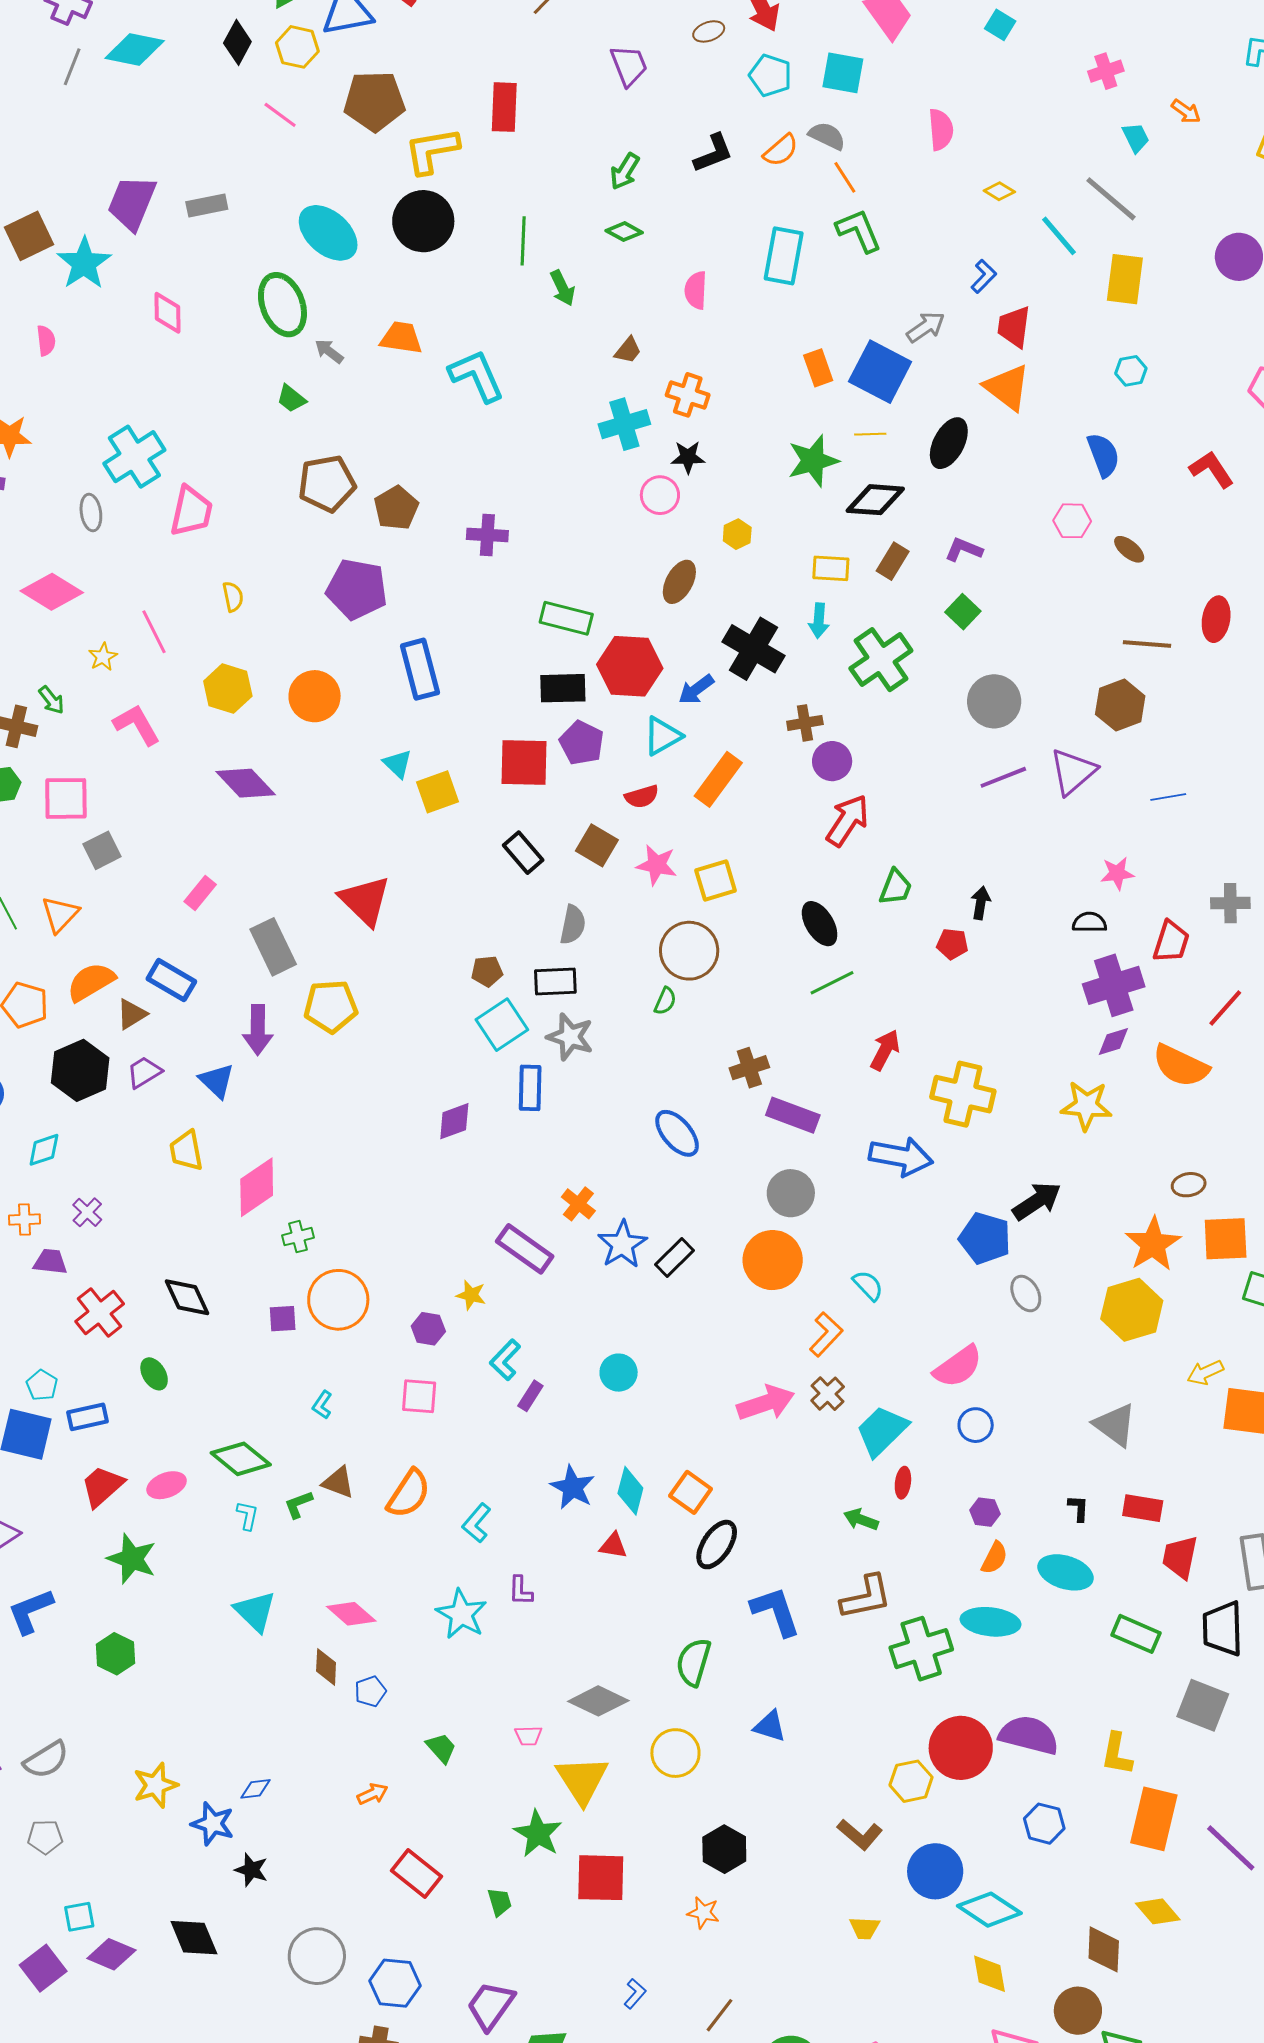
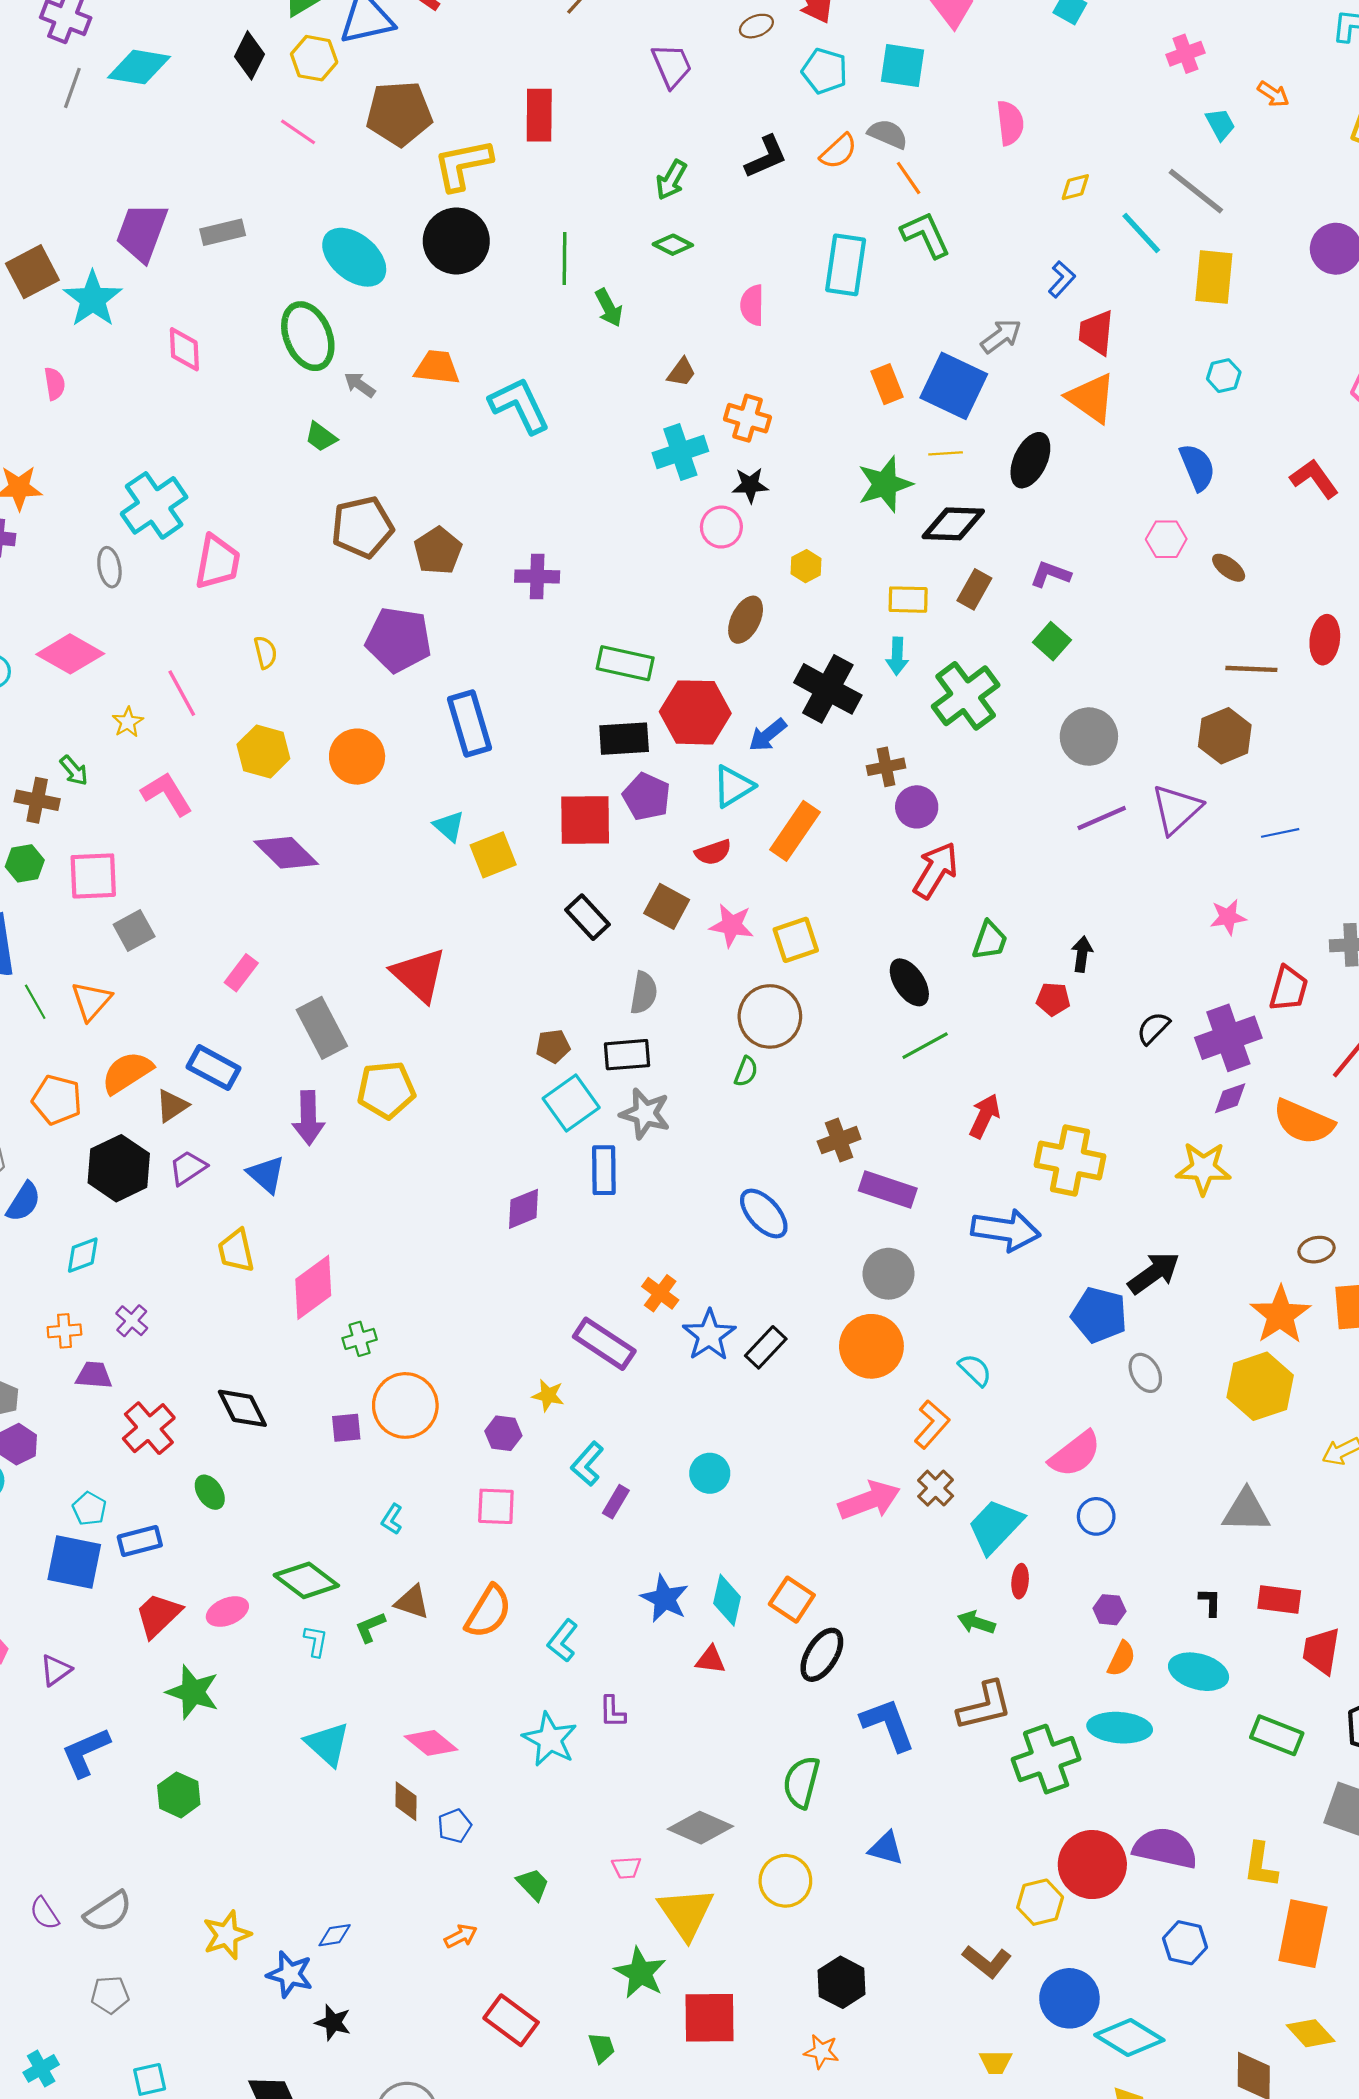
yellow diamond: (999, 191) -> (1075, 187), turned -44
black semicircle: (1089, 922) -> (1153, 1028), moved, turned -44
gray triangle: (1115, 1425) -> (1246, 1511), turned -33

